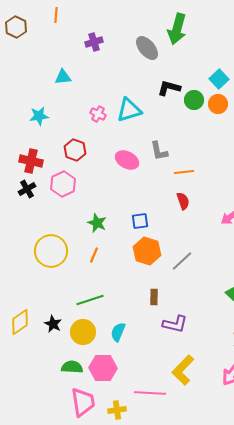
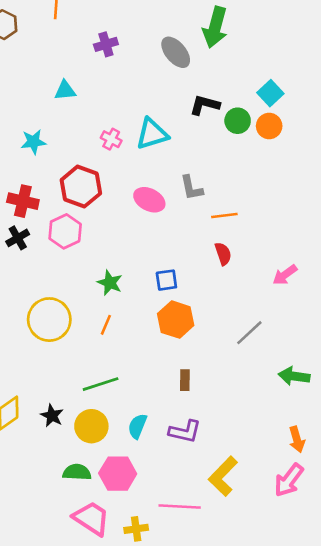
red hexagon: (75, 150) -> (81, 187), size x1.4
gray line: (182, 261) -> (249, 333), moved
purple L-shape: (175, 324) -> (185, 431), moved
pink trapezoid: (83, 402) -> (91, 518), turned -48

